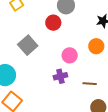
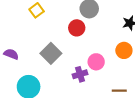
purple cross: (60, 76) -> (80, 74), moved

